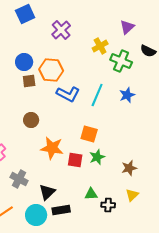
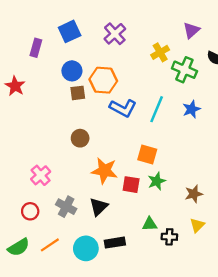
blue square: (25, 14) -> (70, 31), moved
black triangle: (47, 192) -> (99, 207), moved

